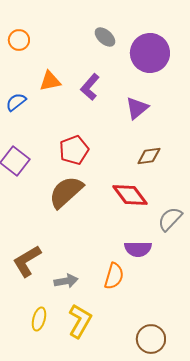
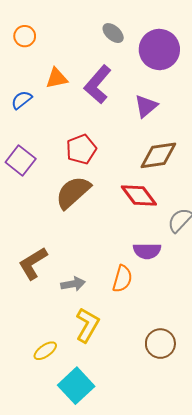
purple L-shape: (90, 87) -> (98, 84), size x1.4
brown diamond: (149, 156) -> (158, 155), size x1.5
yellow ellipse: (39, 319) -> (45, 351), moved, turned 40

